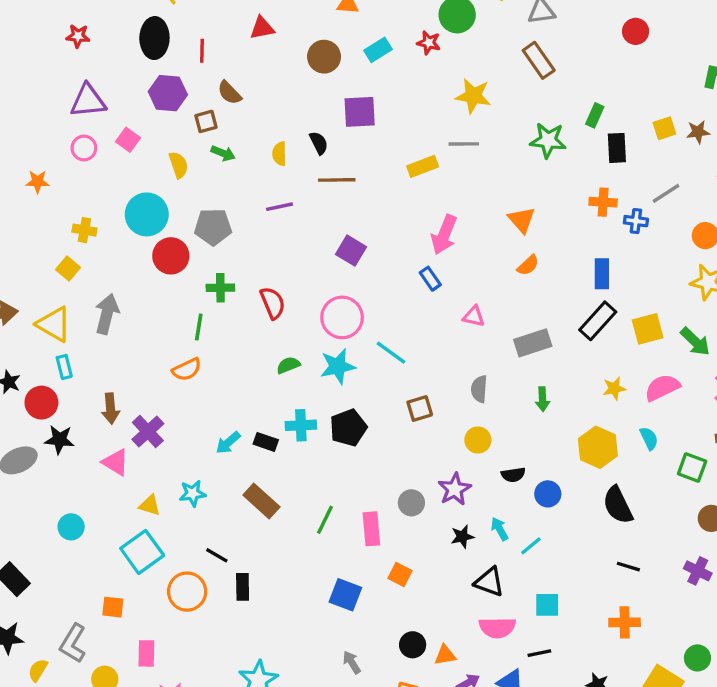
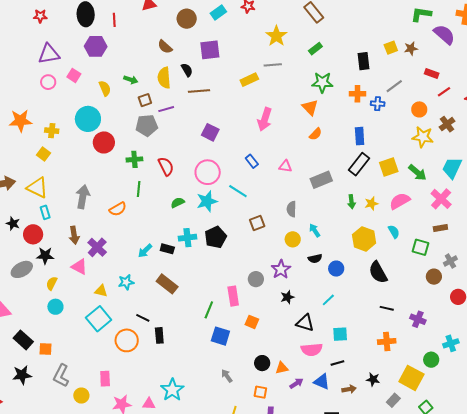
brown semicircle: (229, 93) -> (165, 47), moved
yellow star: (473, 96) -> (276, 36), turned 30
green rectangle: (595, 115) -> (315, 49), moved, turned 32
brown square: (206, 121) -> (145, 100), moved
green star: (548, 140) -> (322, 82), moved
yellow semicircle: (279, 154) -> (164, 78), size x1.5
orange star: (38, 182) -> (21, 121), moved, size x1.6
gray pentagon: (213, 227) -> (147, 125), moved
blue rectangle: (430, 279) -> (252, 161), moved
gray arrow: (107, 314) -> (83, 197), moved
green line: (199, 327) -> (139, 189), moved
green arrow: (542, 399) -> (351, 202), moved
green line: (325, 520) -> (209, 310), moved
cyan arrow: (499, 529) -> (315, 230), moved
purple cross: (698, 571) -> (418, 319), moved
orange square: (113, 607) -> (46, 349), moved
yellow semicircle: (38, 670) -> (52, 283), moved

